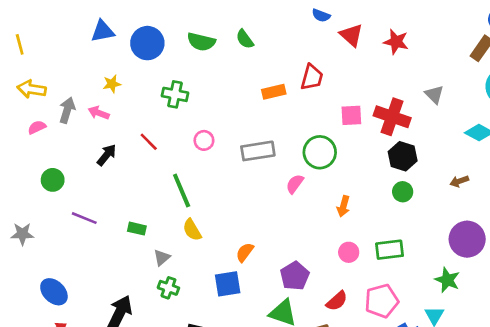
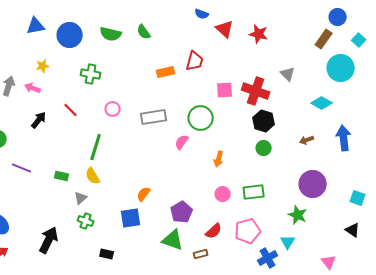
green line: (182, 190) -> (96, 147), turned 40
yellow semicircle: (192, 230) -> (93, 176), moved

